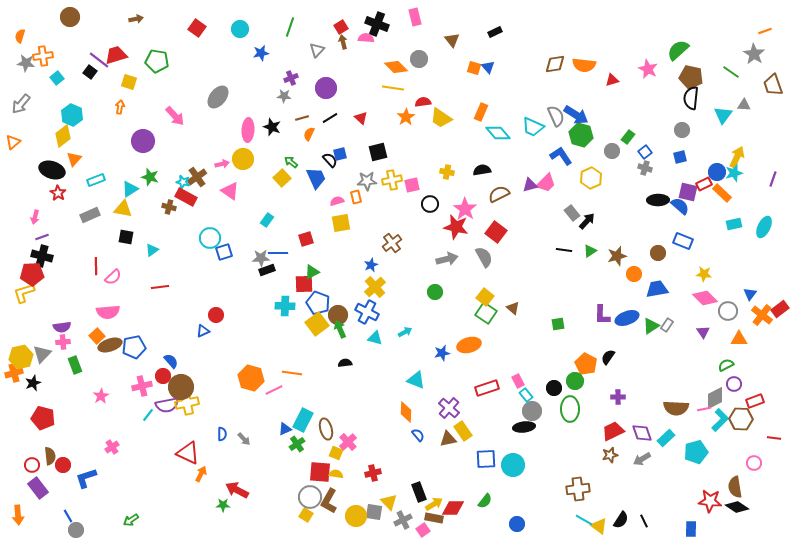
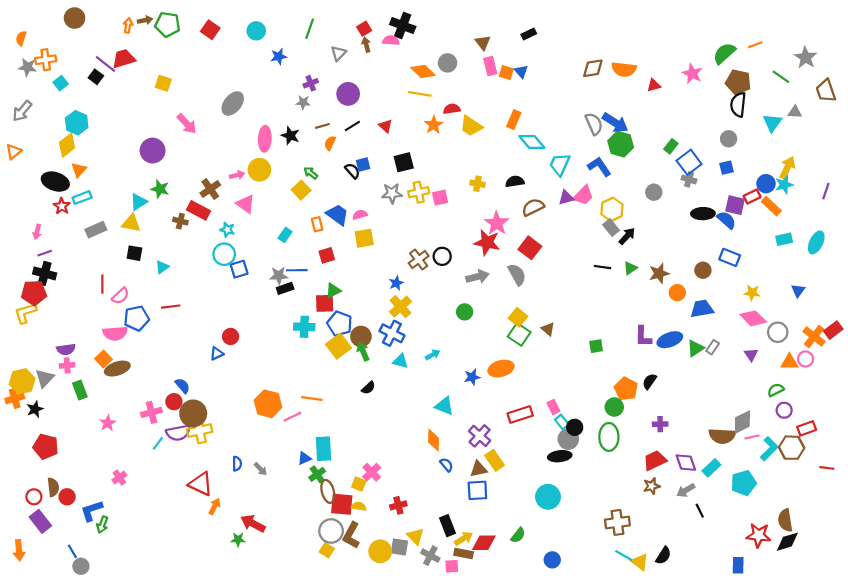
pink rectangle: (415, 17) -> (490, 66), moved
orange line: (765, 31) -> (755, 45), moved
green pentagon: (157, 61) -> (168, 24), moved
yellow square: (129, 82) -> (163, 83), moved
orange arrow: (120, 107) -> (128, 25), moved
cyan trapezoid: (533, 127) -> (560, 164), moved, turned 90
gray circle: (612, 151) -> (654, 192), moved
blue square: (645, 152) -> (689, 162), size x1.6
blue trapezoid: (316, 178) -> (337, 215), moved, turned -30
yellow hexagon: (591, 178) -> (612, 209), moved
cyan rectangle: (96, 180) -> (82, 198), moved
cyan star: (183, 182) -> (227, 230), moved
orange rectangle: (356, 197) -> (317, 224), moved
black circle: (430, 204) -> (442, 256), moved
blue triangle: (750, 294) -> (798, 291), moved
blue pentagon: (134, 347) -> (137, 318), moved
black semicircle: (345, 363) -> (368, 388), turned 144
black circle: (554, 388) -> (575, 427), moved
gray diamond: (715, 398) -> (742, 422), moved
cyan rectangle: (303, 420) -> (324, 449), turned -30
brown ellipse: (326, 429) -> (328, 491), moved
blue square: (486, 459) -> (477, 490), moved
pink circle: (754, 463) -> (806, 359), moved
black diamond: (737, 507) -> (787, 542), turned -50
green arrow: (131, 520) -> (102, 525), moved, turned -35
gray cross: (403, 520) -> (430, 556), turned -36
black line: (644, 521) -> (700, 511), moved
pink square: (423, 530) -> (452, 566), turned 32

